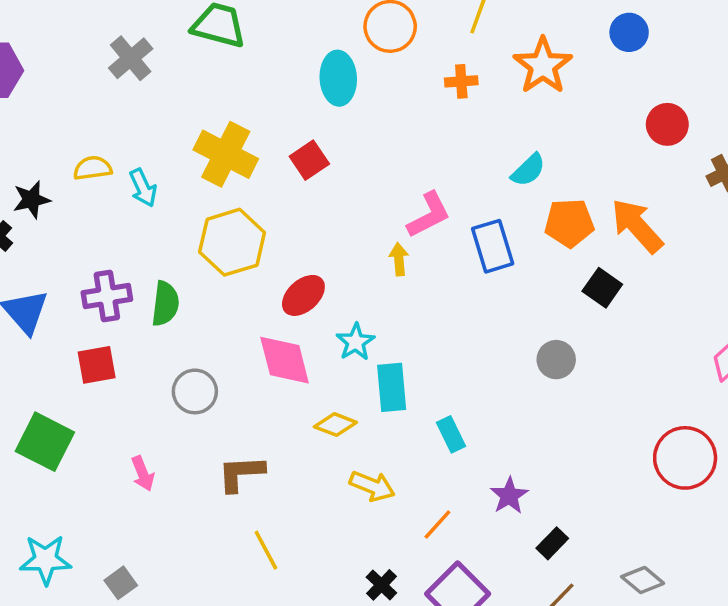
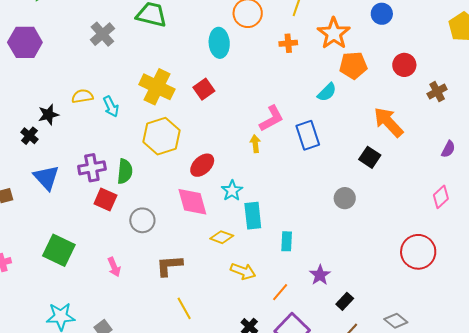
orange pentagon: (569, 223) -> (353, 65), moved
red square: (97, 365) -> (105, 199), moved, turned 35
cyan rectangle: (451, 434) -> (287, 241), turned 30

